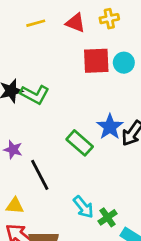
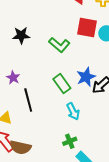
green L-shape: (35, 94) -> (59, 45), moved
cyan arrow: (83, 207) -> (73, 111), moved

